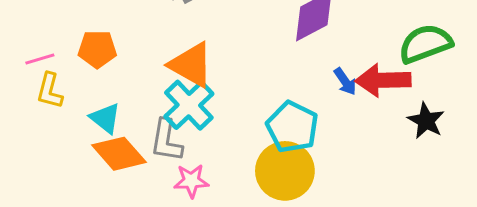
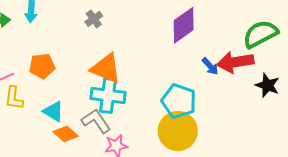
cyan cross: (189, 105) -> (108, 95), turned -32
gray L-shape: (166, 141) -> (96, 121), turned 144
orange diamond: (119, 154) -> (66, 134), size x0.7

